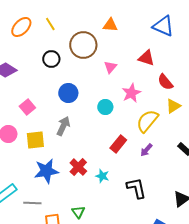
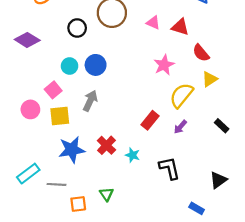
pink triangle: (110, 67) -> (153, 23), moved, turned -48
pink square: (27, 107) -> (53, 90), moved
cyan circle: (105, 107) -> (70, 66), moved

